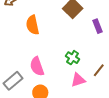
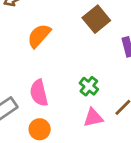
orange semicircle: (32, 25) -> (39, 36), turned 48

